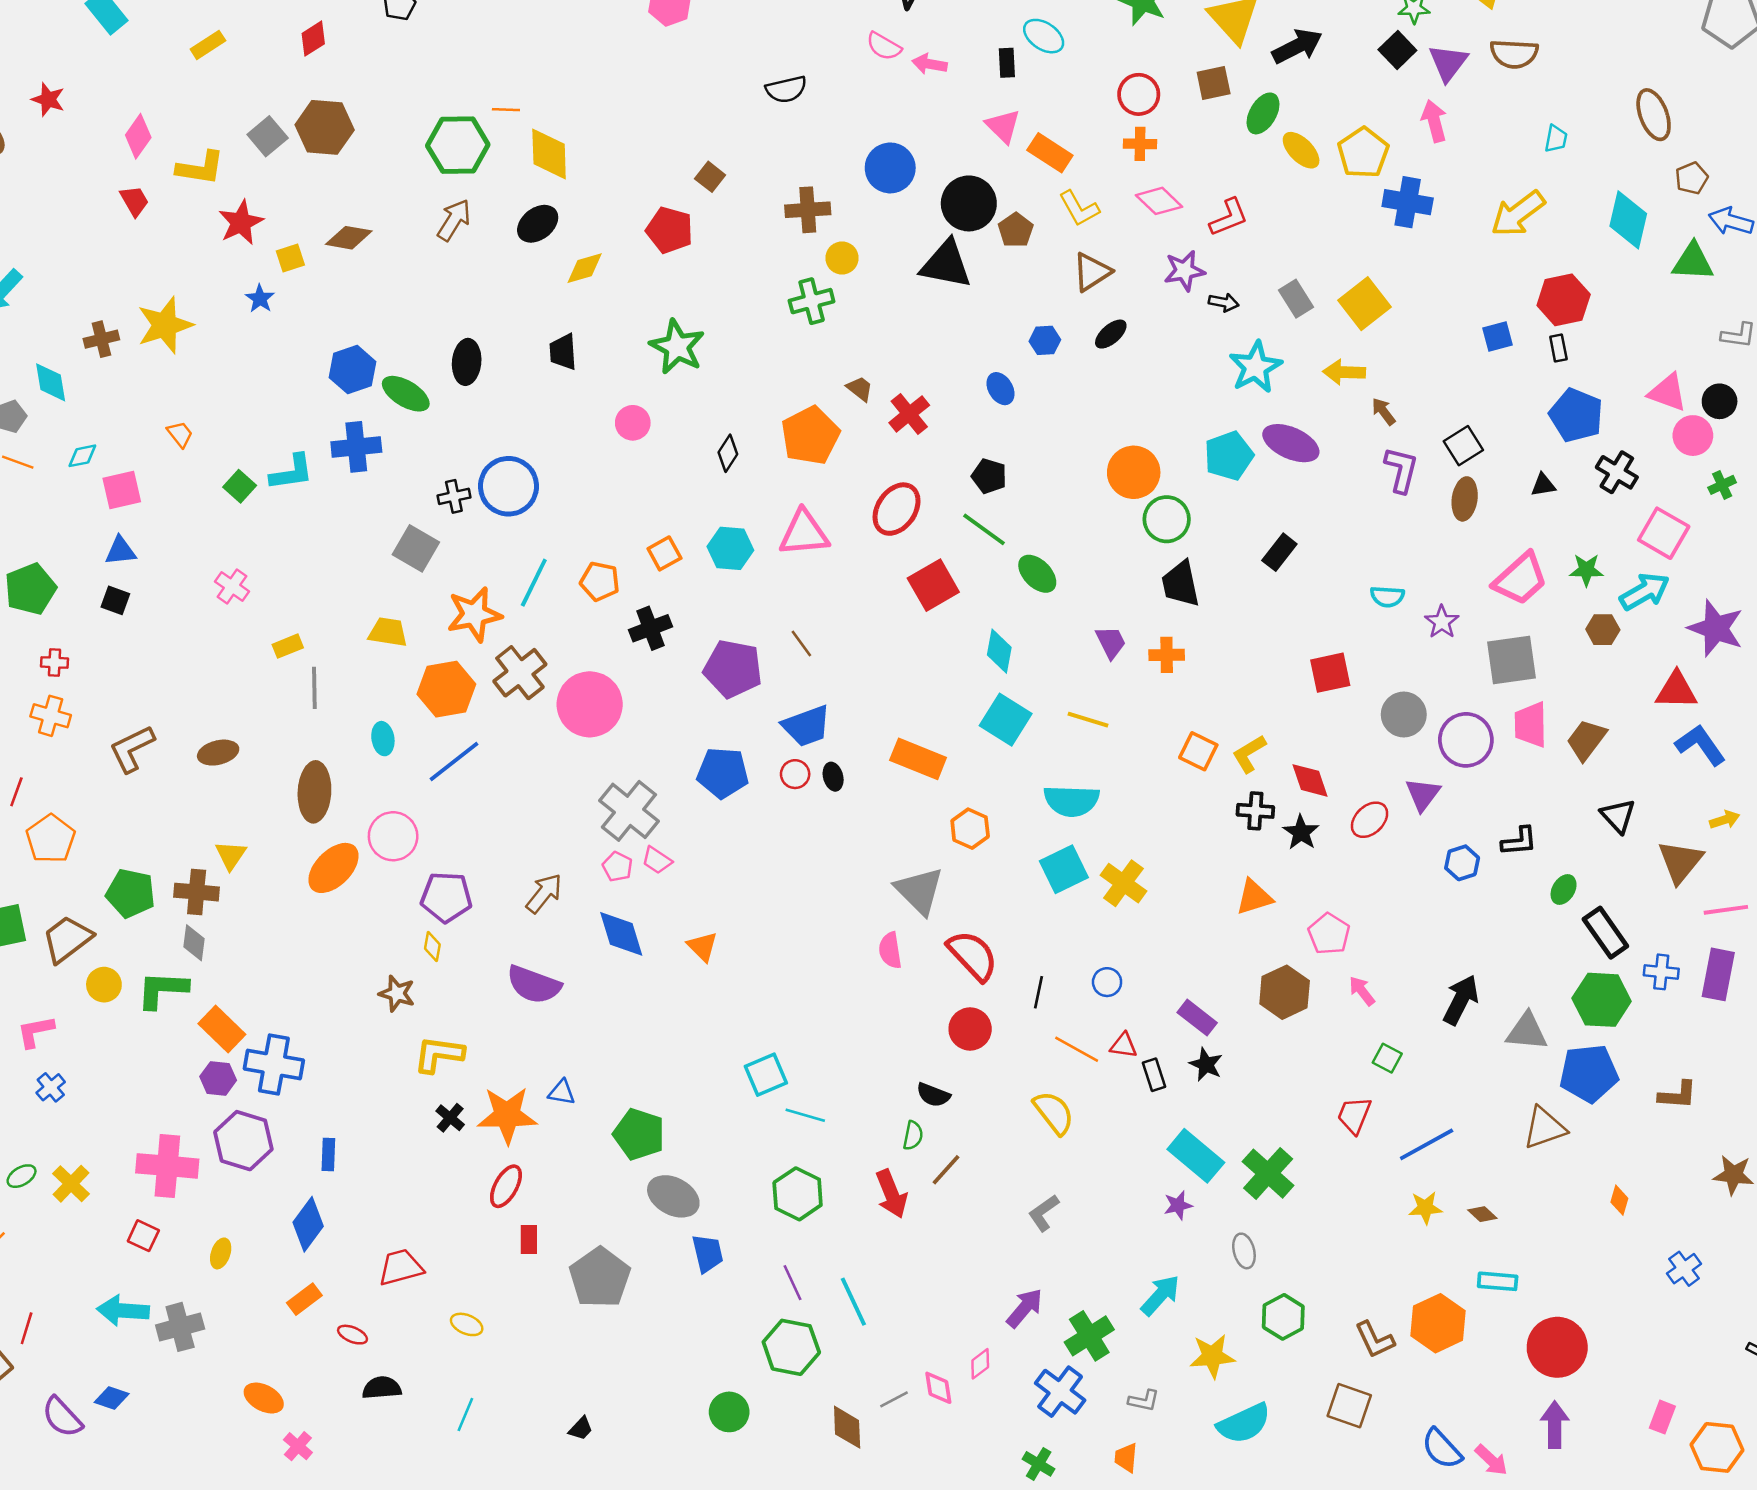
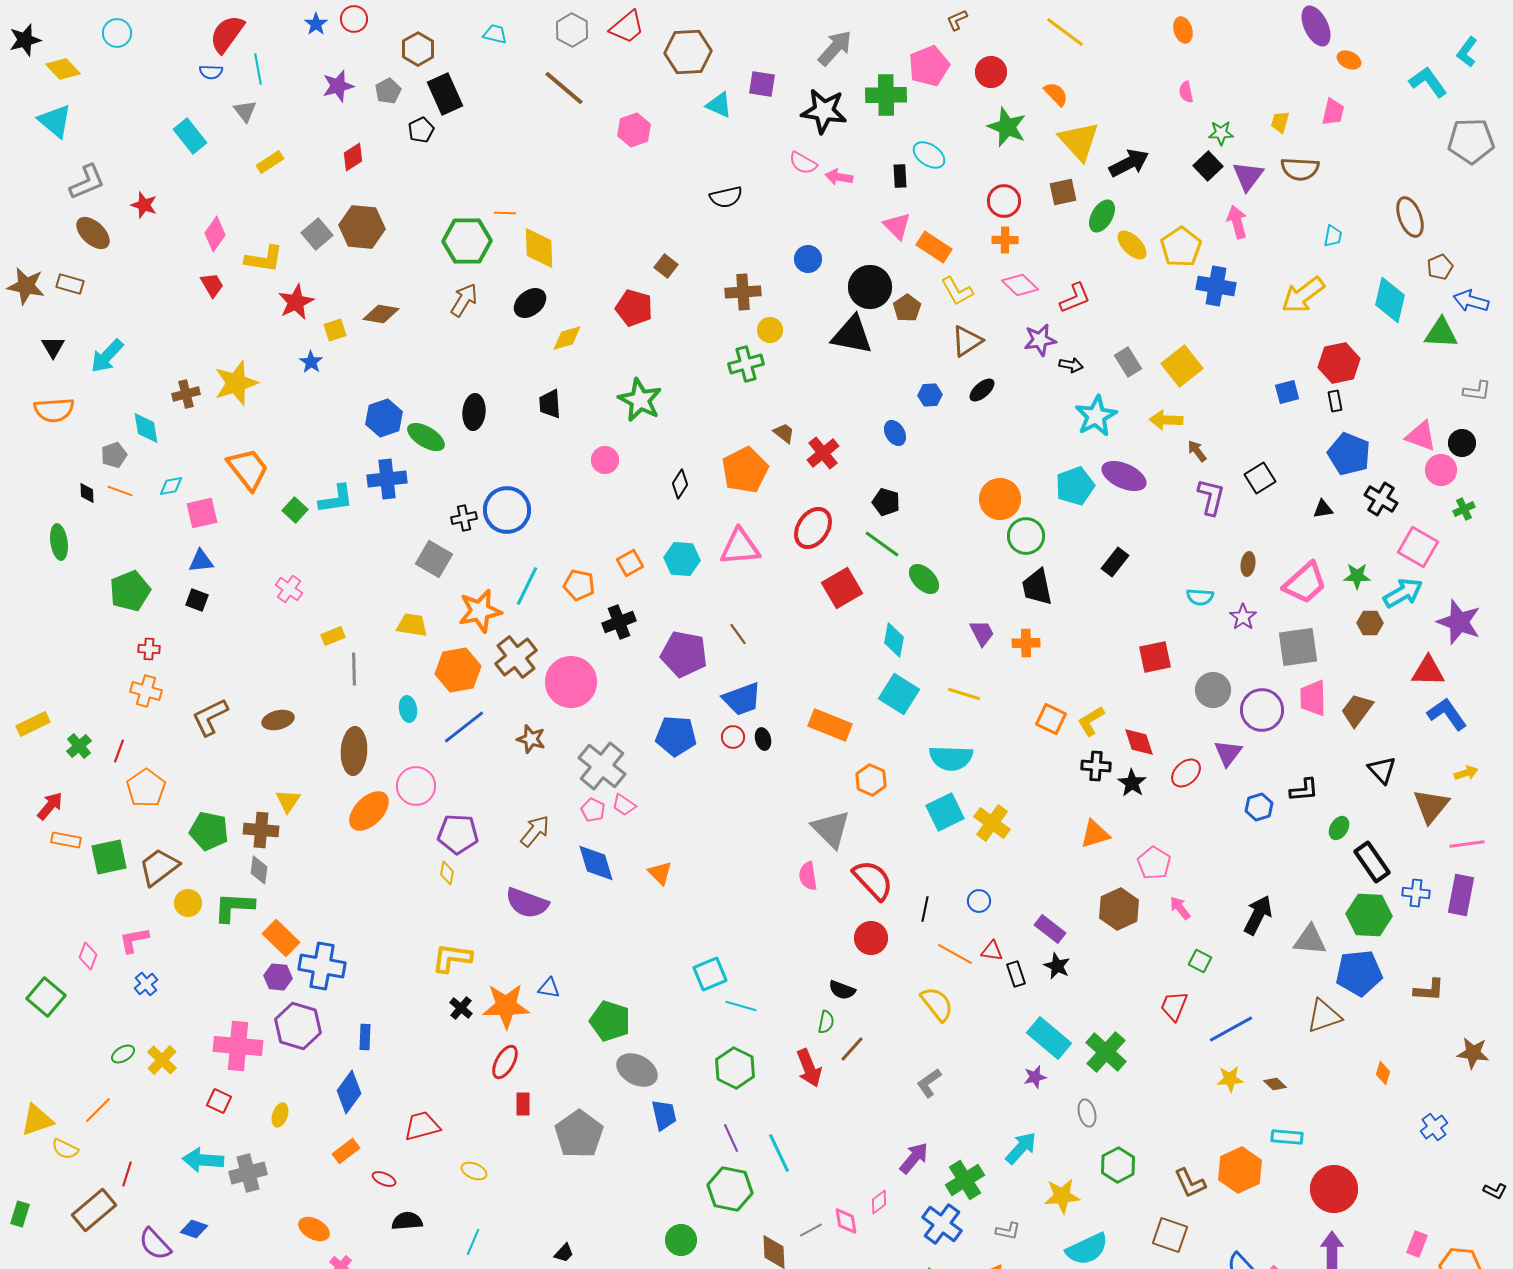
blue circle: (890, 168) -> (808, 259), size x0.7
orange trapezoid: (180, 434) -> (248, 469), size x2.0
brown ellipse: (1465, 499) -> (1248, 564), moved, size x0.7
brown star: (397, 993) -> (531, 739), moved

